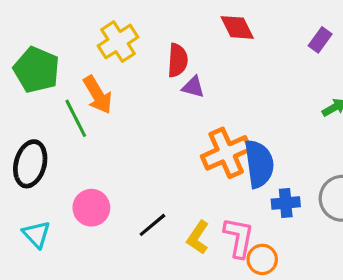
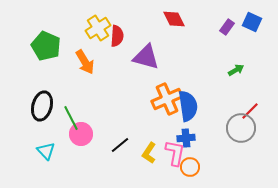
red semicircle: (178, 60) -> (117, 36), moved
purple triangle: (193, 87) -> (146, 57), size x1.8
green line: (76, 118) -> (71, 118), moved
blue cross: (286, 203) -> (186, 138), moved

